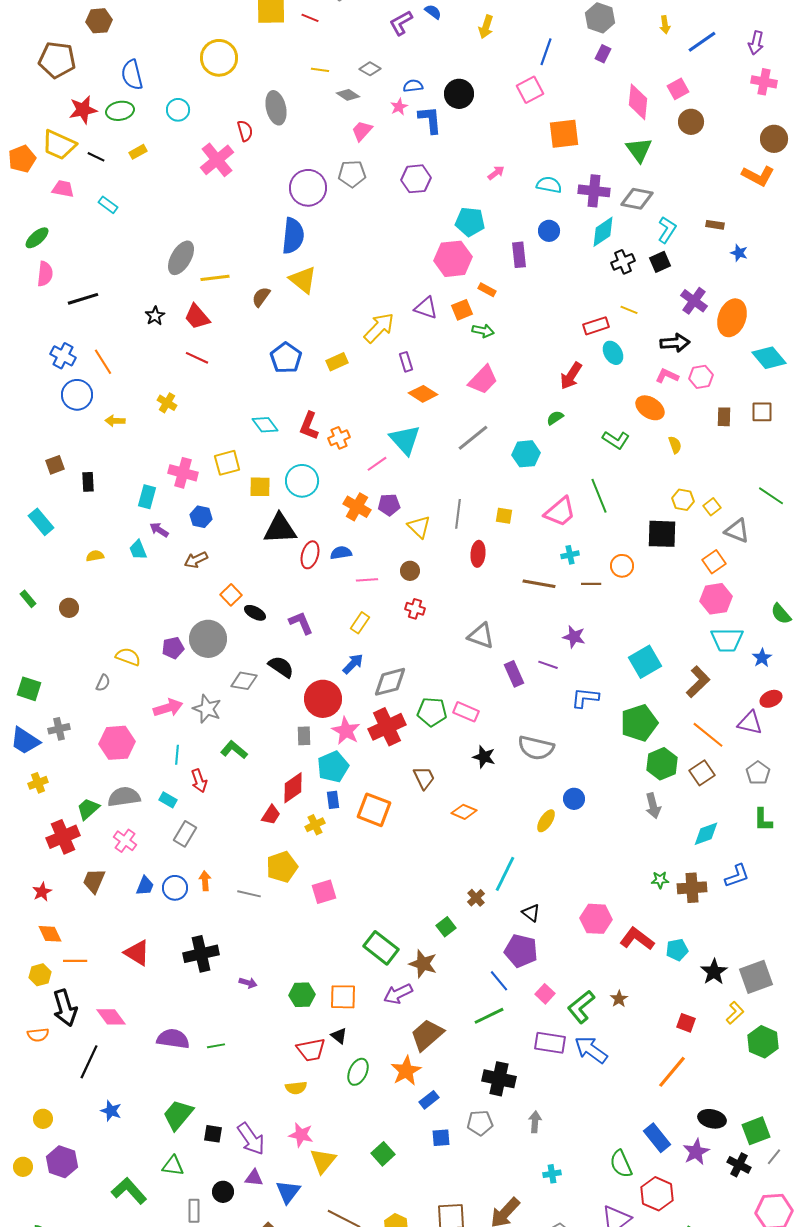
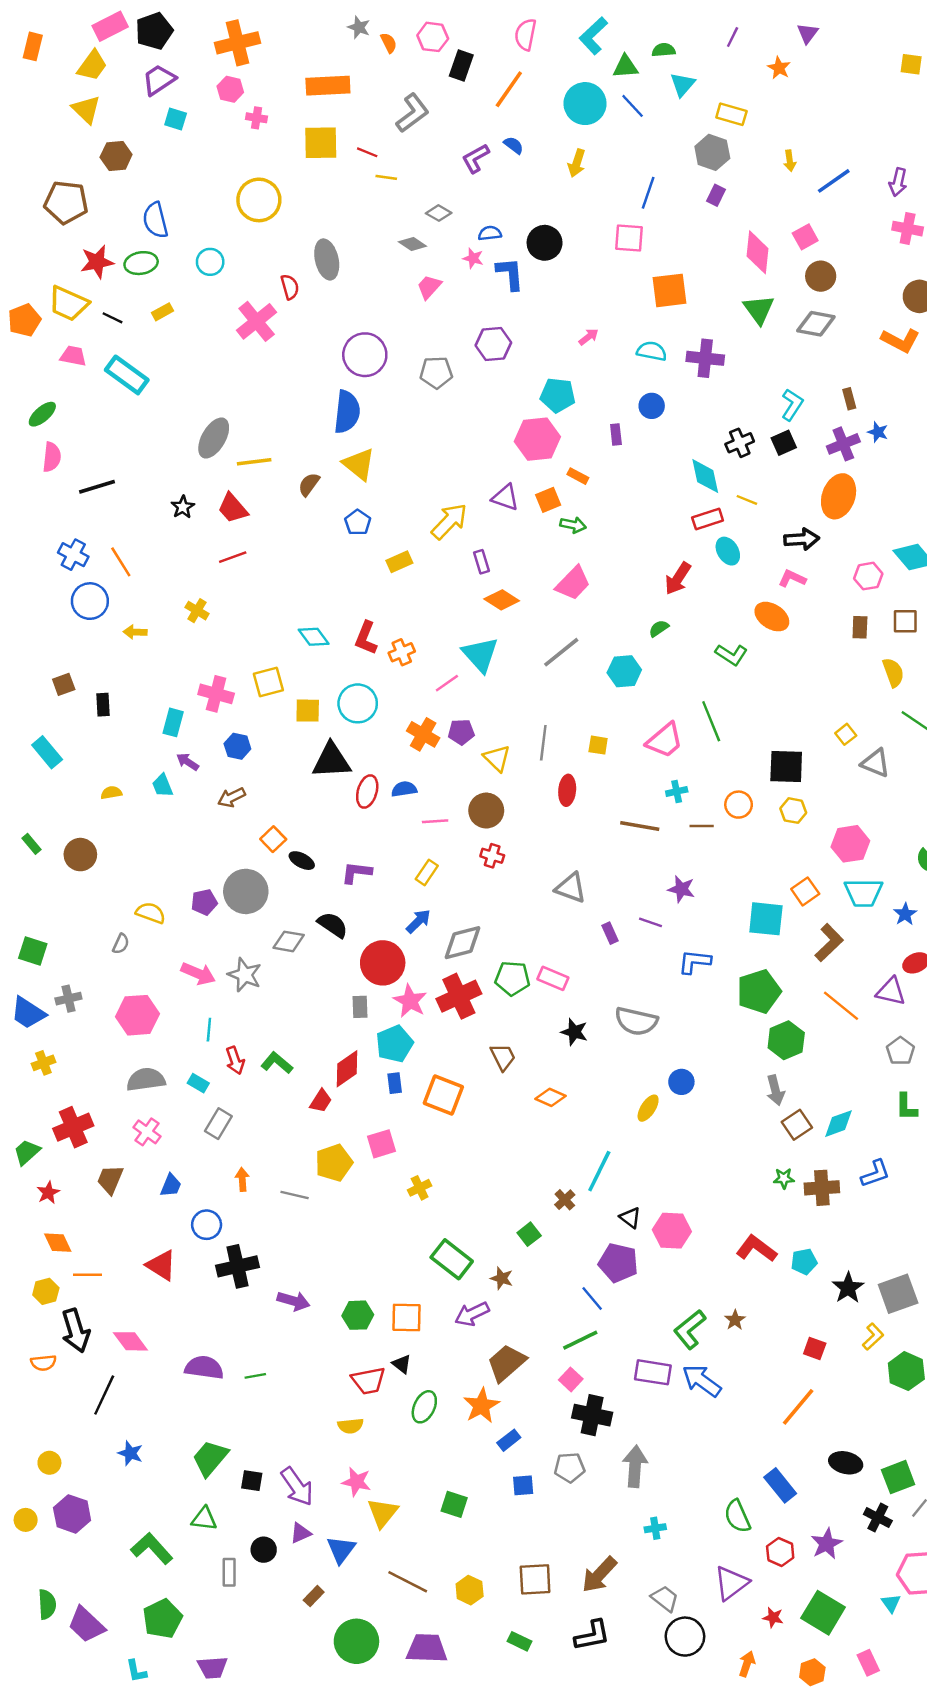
yellow line: (320, 70) -> (386, 177), moved
pink square: (530, 90) -> (629, 238), turned 32
pink star: (399, 107) -> (473, 258), turned -30
gray pentagon: (352, 174) -> (436, 373), moved
gray diamond: (637, 199) -> (816, 324), moved
cyan rectangle: (108, 205) -> (127, 375), size x1.8
brown rectangle: (715, 225) -> (849, 399), turned 66
cyan diamond: (603, 232) -> (705, 476), moved, turned -68
purple rectangle: (519, 255) -> (616, 434), size x0.7
purple cross: (694, 301) -> (843, 444), moved, turned 32
orange ellipse: (732, 318) -> (839, 496), moved
red line: (197, 358) -> (233, 557), turned -45
blue pentagon: (286, 358) -> (358, 523), moved, size x0.7
pink hexagon: (701, 377) -> (868, 576), moved
yellow semicircle: (675, 445) -> (893, 672), moved, size x1.4
yellow hexagon: (683, 500) -> (793, 811), moved
orange square: (714, 562) -> (805, 891), moved
brown circle: (410, 571) -> (486, 811), size x1.5
brown circle: (69, 608) -> (80, 855), size x1.4
purple L-shape: (301, 623) -> (356, 872), turned -60
cyan square: (645, 662) -> (766, 919), turned 36
purple rectangle: (514, 674) -> (610, 933), size x0.7
pink arrow: (168, 708) -> (198, 974), turned 40
green L-shape: (234, 750) -> (277, 1063), moved
brown square: (702, 773) -> (797, 1125), moved
green trapezoid: (88, 809) -> (27, 1152), moved
yellow cross: (315, 825) -> (420, 1188), moved
blue circle: (175, 888) -> (207, 1225), moved
pink square: (324, 892) -> (381, 1144), moved
pink hexagon: (596, 919) -> (672, 1231), moved
brown star: (423, 964) -> (502, 1278), size x0.7
purple arrow: (248, 983) -> (293, 1301), size x1.5
pink square: (545, 994) -> (571, 1379), moved
gray arrow: (535, 1122) -> (635, 1466), size x1.6
purple star: (696, 1152) -> (827, 1544), moved
green square: (383, 1154) -> (454, 1504), turned -30
purple triangle: (254, 1178) -> (301, 1533), turned -30
red hexagon: (657, 1194) -> (780, 1552), size x0.7

